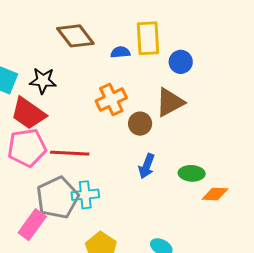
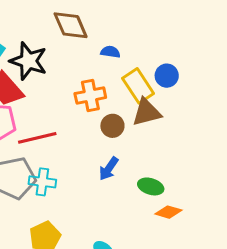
yellow rectangle: (148, 38) -> (138, 86), moved, turned -44
black star: (43, 81) -> (28, 61), size x1.4
red line: (70, 153) -> (37, 138), turned -30

